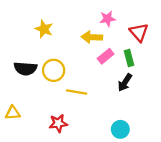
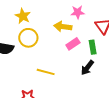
yellow circle: (54, 70) -> (28, 38), moved

